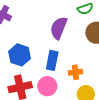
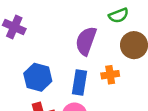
orange cross: (75, 72) -> (110, 75), moved

